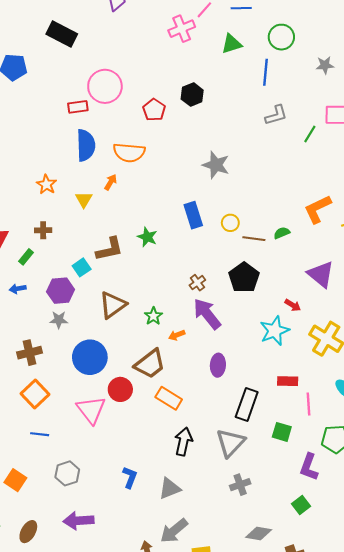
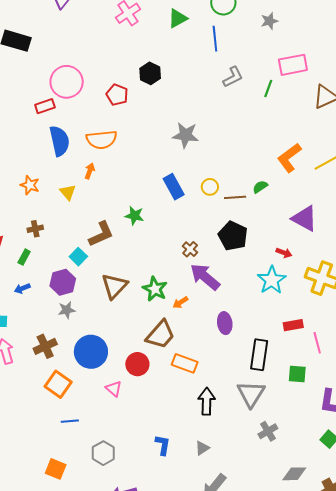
green star: (153, 316) -> (155, 289), size x1.4
blue circle: (90, 357) -> (91, 352), moved
pink triangle: (91, 410) -> (114, 389), size x0.6
gray triangle: (170, 488) -> (202, 448), size x0.7

